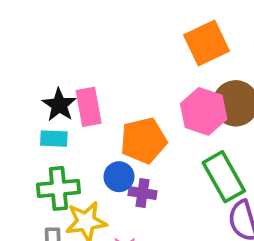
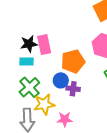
black star: (59, 105) -> (29, 44), turned 30
green cross: (58, 188) -> (29, 87), turned -35

